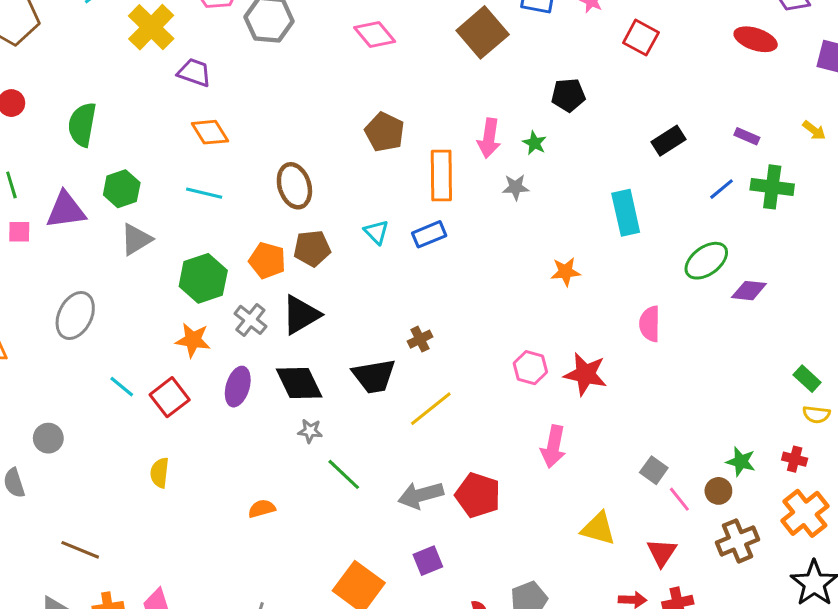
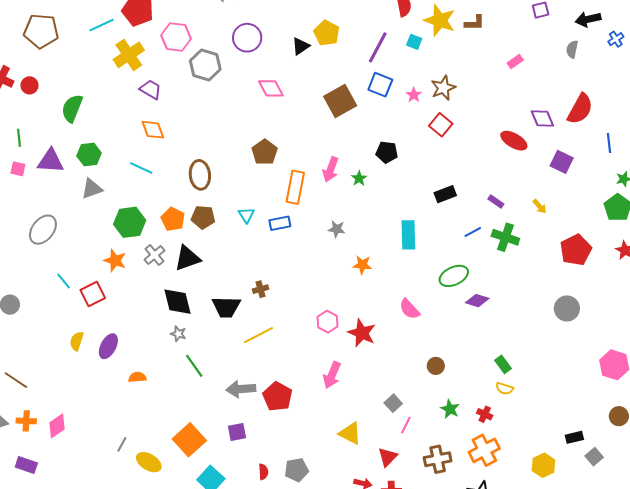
gray star: (516, 187) -> (337, 229), moved
pink semicircle: (650, 324) -> (409, 309), turned -55
purple ellipse: (238, 387) -> (108, 346), moved
brown circle: (718, 491) -> (436, 366), moved
pink line: (679, 499) -> (406, 425), turned 54

